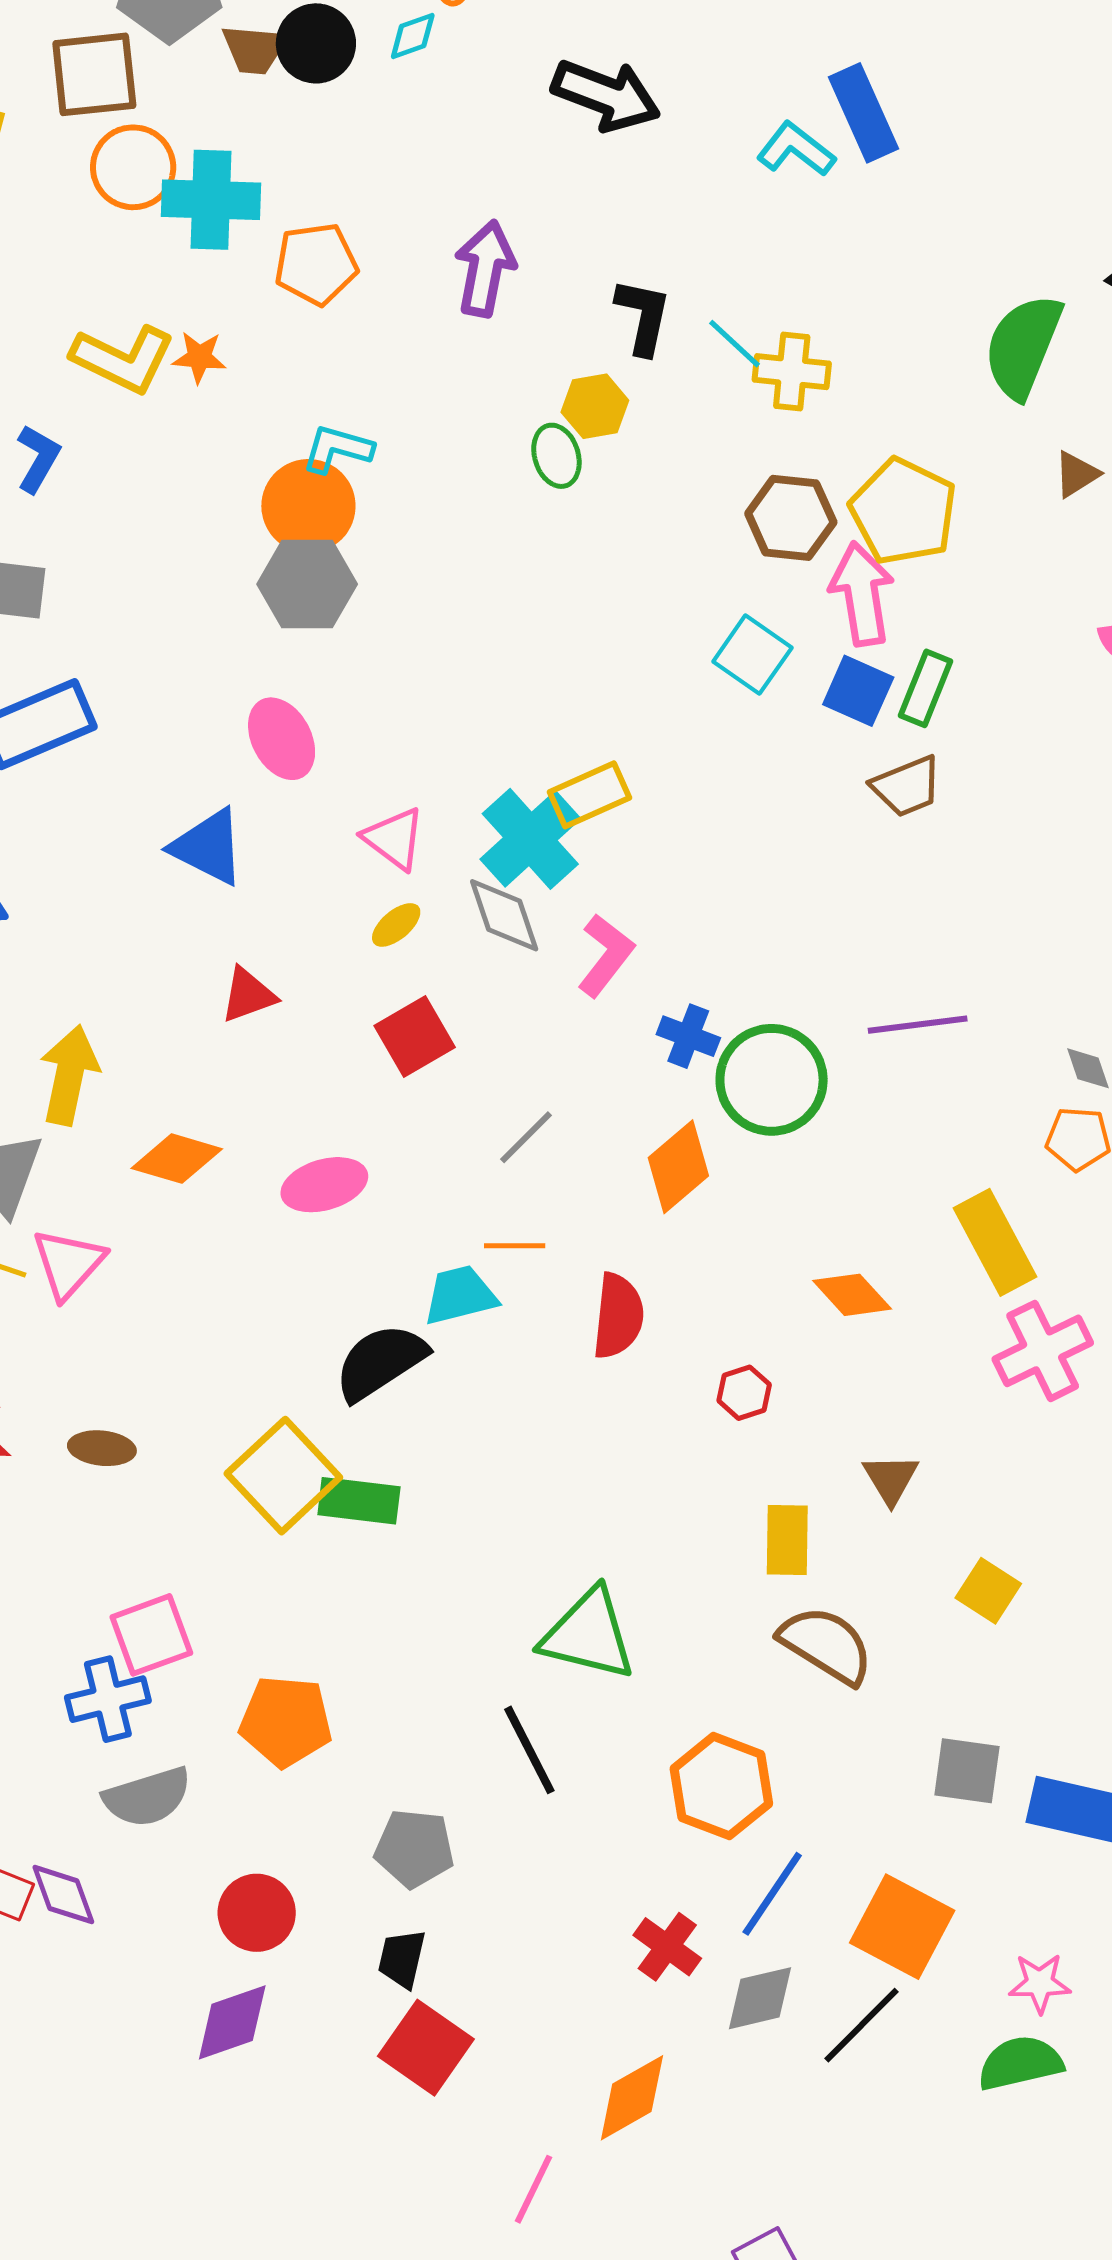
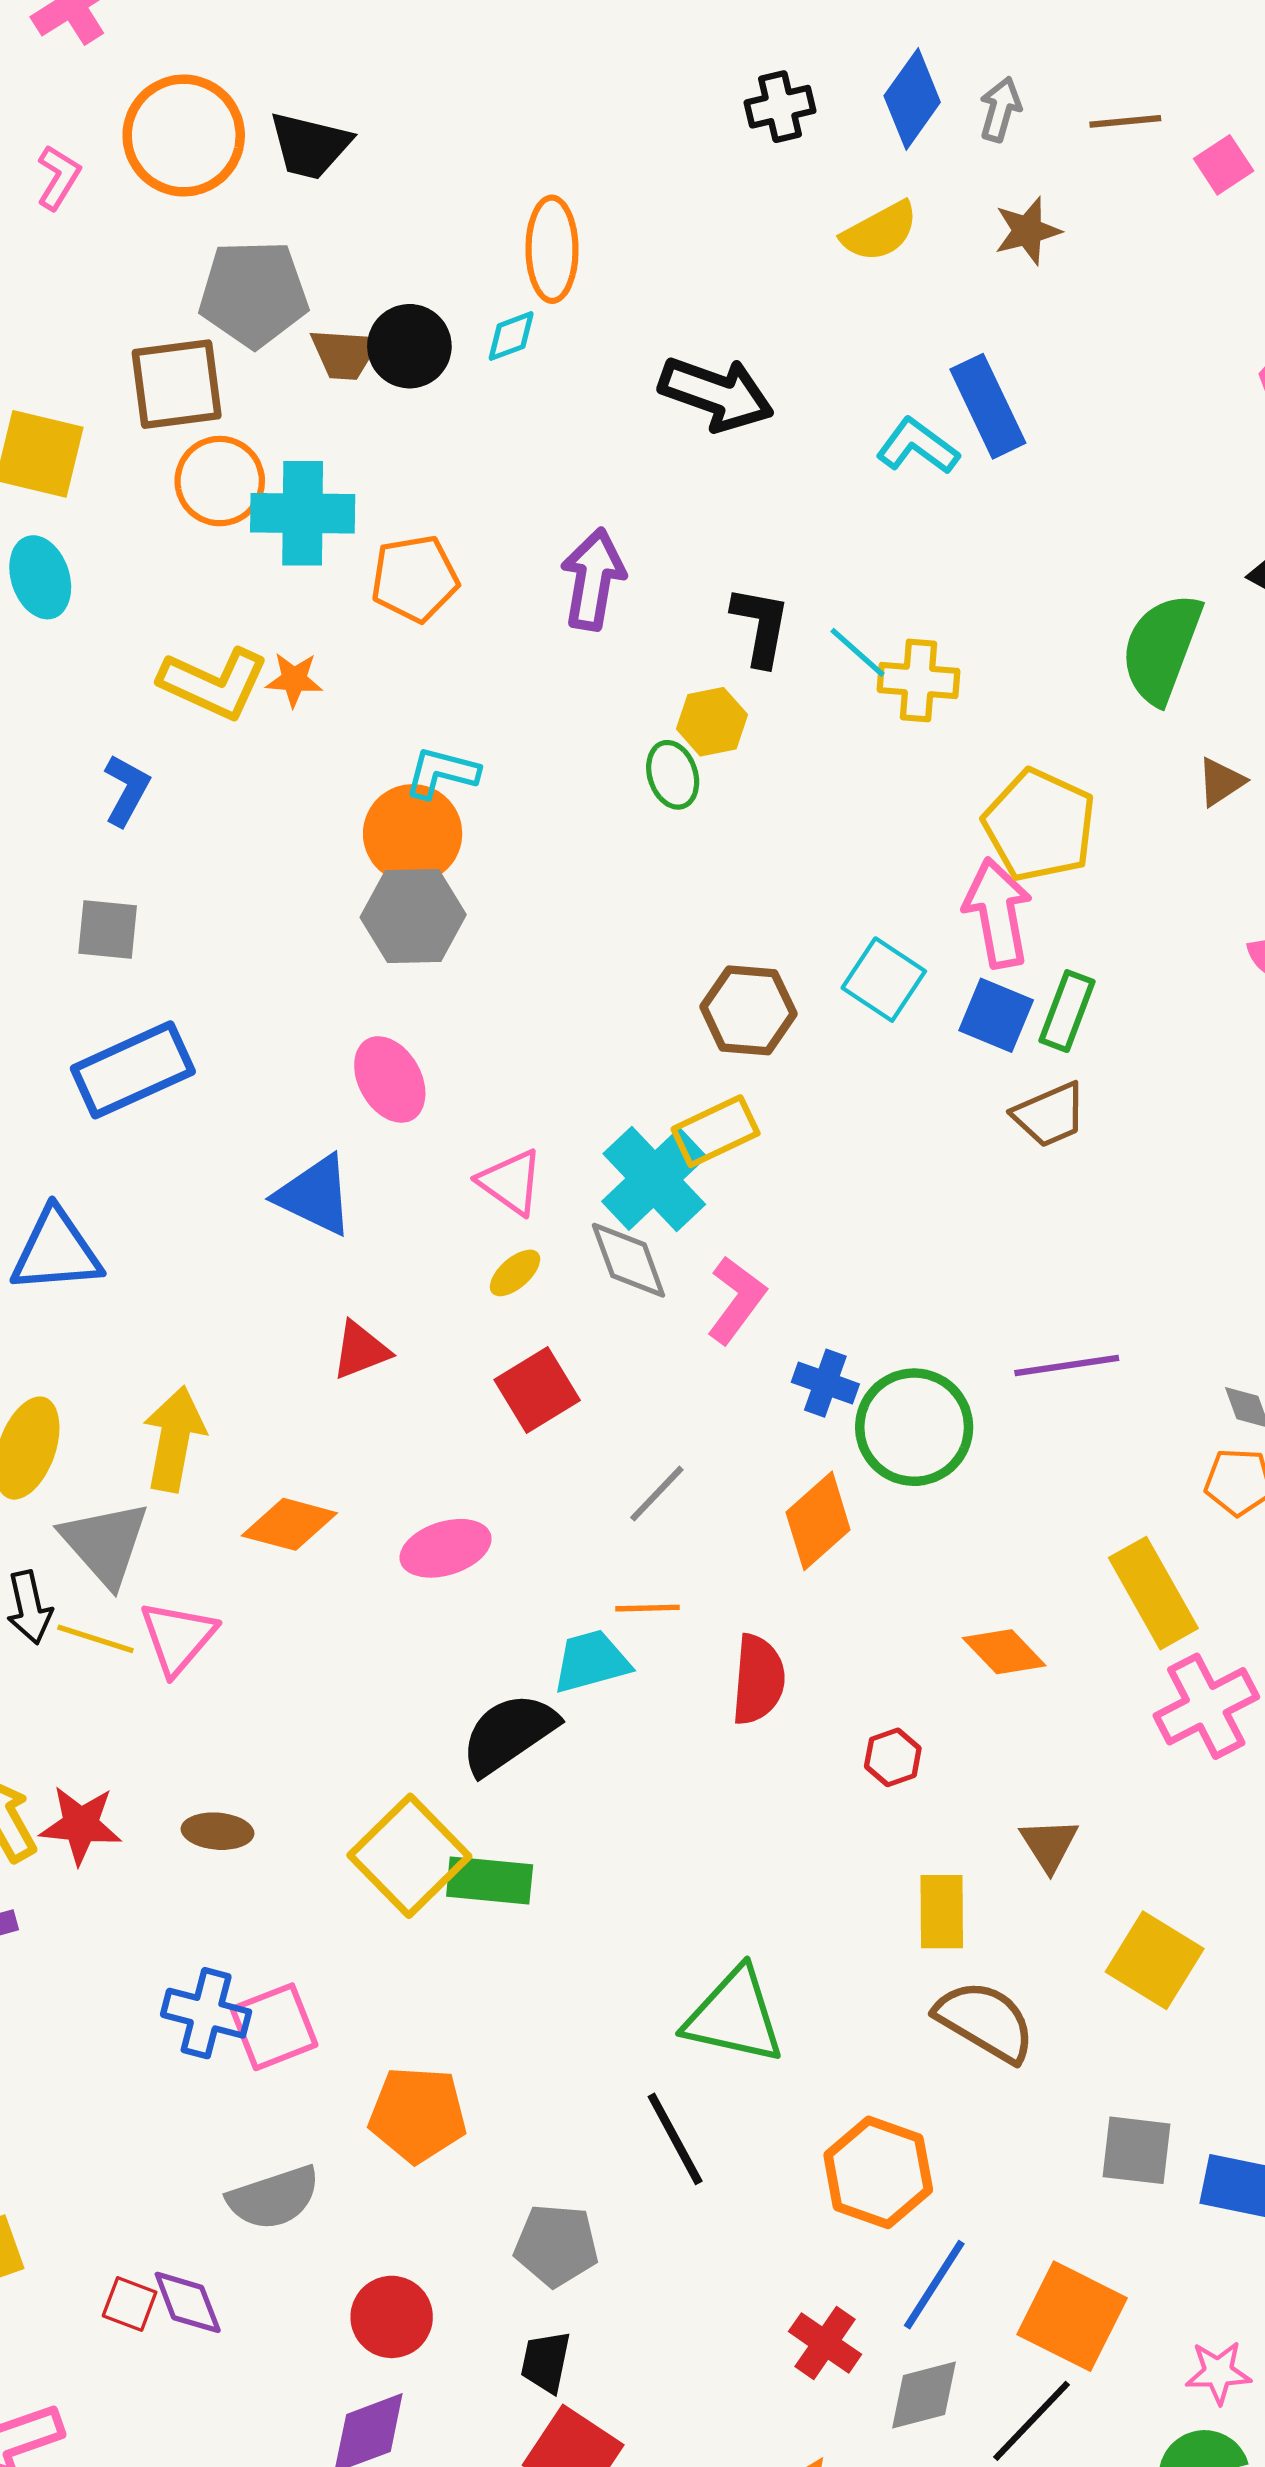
brown hexagon: (791, 518) -> (748, 1010), moved
yellow square: (988, 1591) -> (1155, 1960), size x1.4
blue cross: (108, 1699) -> (206, 2013), moved, turned 30

